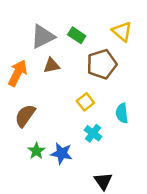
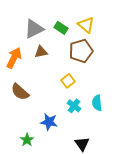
yellow triangle: (122, 31) -> (86, 25), moved
cyan semicircle: (122, 113) -> (97, 103), moved
brown semicircle: (25, 116) -> (20, 92), turned -84
green star: (36, 151) -> (27, 140), moved

